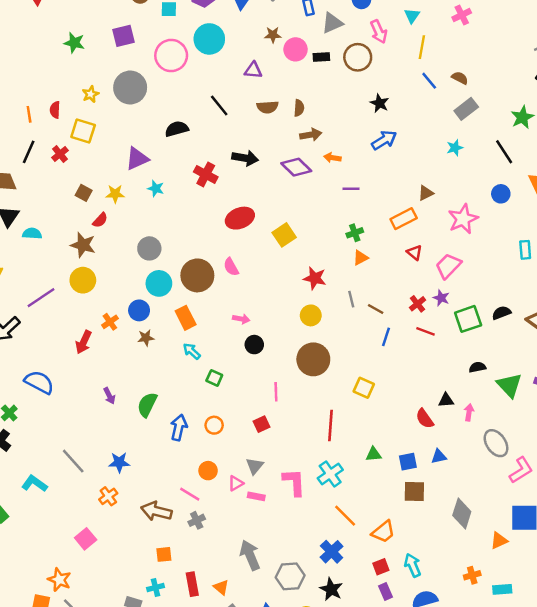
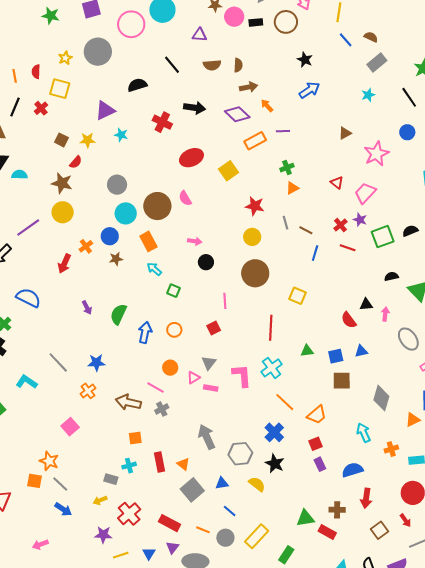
orange arrow: (332, 158) -> (267, 106), turned 40
orange rectangle: (404, 219) -> (255, 141), moved
cyan arrow: (413, 565) -> (364, 433), moved

